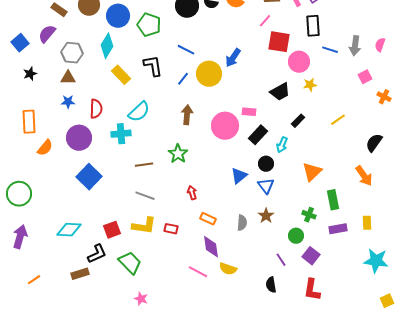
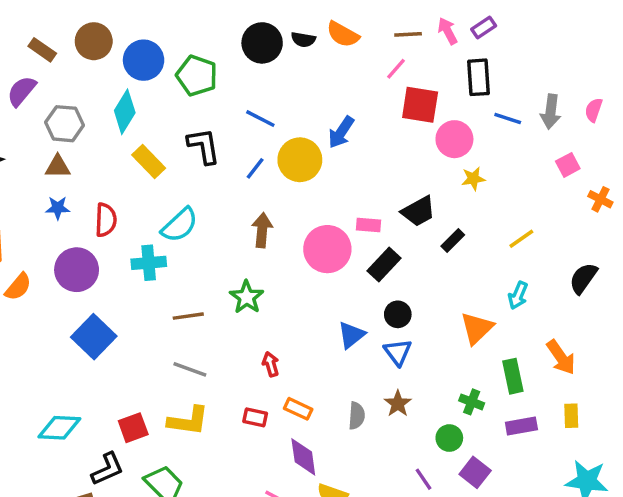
black trapezoid: (280, 92) -> (418, 211), moved
cyan arrow: (282, 145) -> (518, 295), moved
orange arrow: (364, 176) -> (561, 357), moved
red rectangle: (171, 229) -> (255, 417), moved

